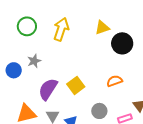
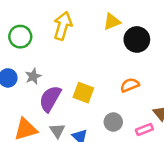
green circle: (27, 26) -> (20, 37), moved
gray star: (34, 61) -> (33, 76), moved
yellow square: (76, 85) -> (83, 93), turned -30

